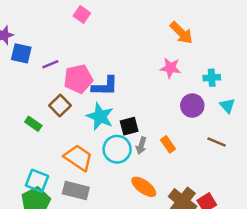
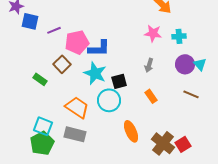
cyan cross: (212, 78) -> (179, 36), moved
purple circle: (192, 106) -> (185, 64), moved
gray arrow: (141, 146) -> (149, 65), moved
orange ellipse: (144, 187) -> (131, 131), turned 30

